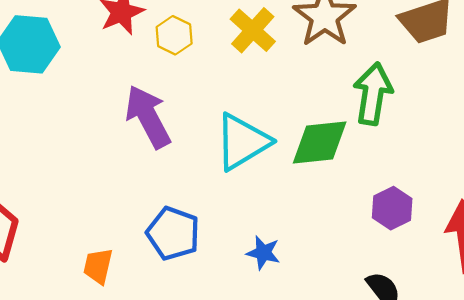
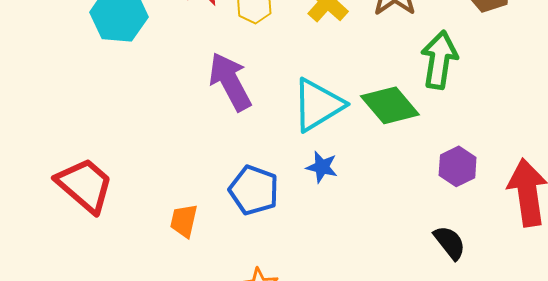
green diamond: (320, 142) -> (390, 105), turned 56
blue star: (263, 253) -> (322, 167), moved

